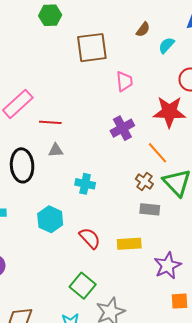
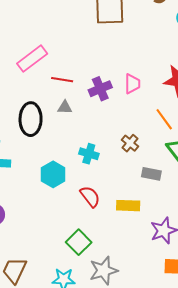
pink trapezoid: (124, 81) -> (132, 84), moved
purple cross: (122, 128) -> (100, 89), moved
brown cross: (144, 182) -> (130, 143), moved
cyan cross: (85, 184) -> (89, 154), moved

